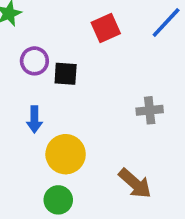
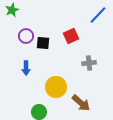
red square: (106, 28) -> (71, 36), moved
yellow circle: (66, 154) -> (56, 87), moved

